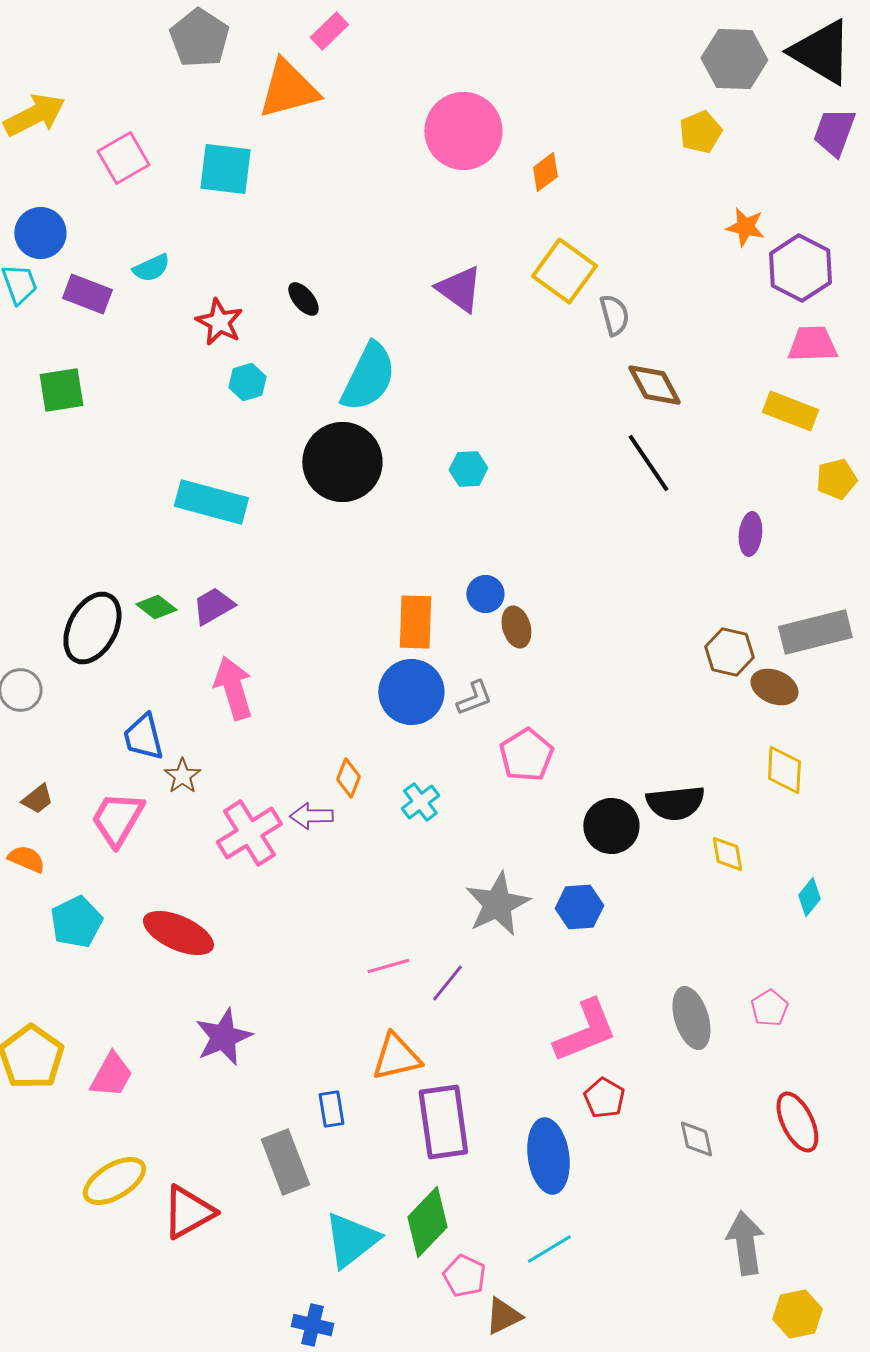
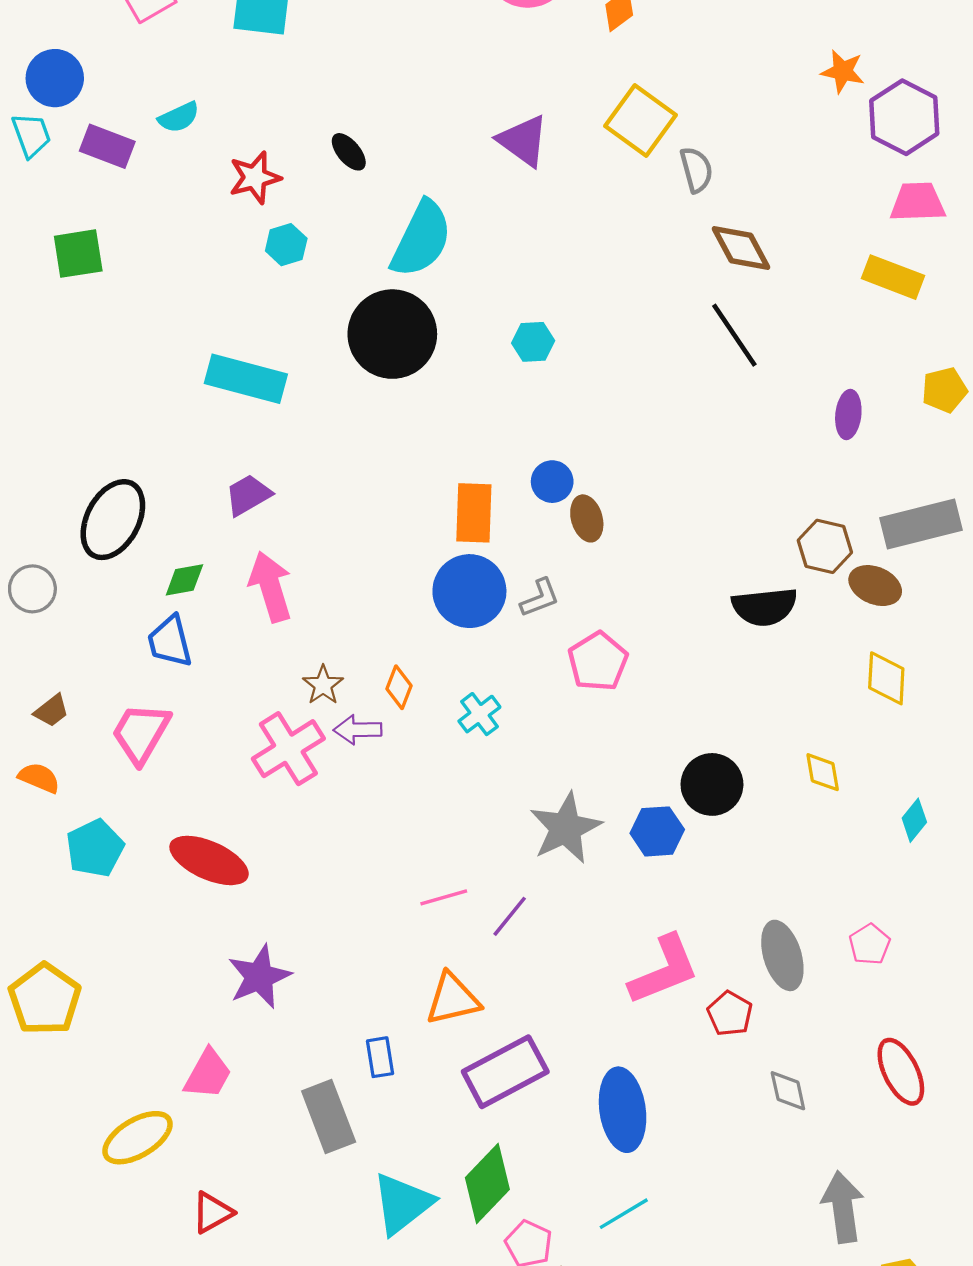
red star: (219, 322) -> (255, 178), turned 30
yellow pentagon: (836, 479) -> (944, 390), moved
green diamond: (156, 607) -> (184, 580), moved, turned -48
brown star: (182, 776) -> (323, 685), moved
black semicircle: (675, 803) -> (765, 607), moved
black circle: (611, 826) -> (712, 784), moved
pink trapezoid: (111, 1075) -> (208, 1074), moved
red pentagon: (604, 1098) -> (730, 1014), moved
purple rectangle: (443, 1122) -> (505, 1072), turned 70
red triangle: (188, 1212) -> (212, 1213), moved, size x0.7

